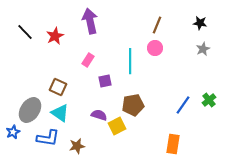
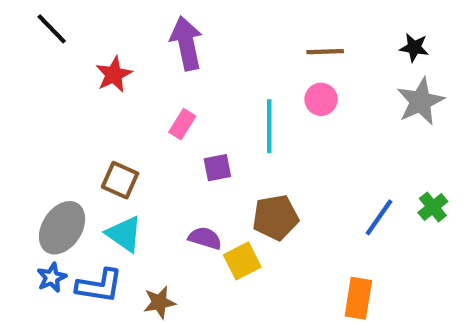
brown line: (157, 25) -> (325, 52), turned 66
black line: (25, 32) -> (52, 29), moved
gray star: (203, 49) -> (420, 101), size x1.6
blue star: (13, 132) -> (52, 277), moved

